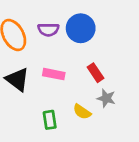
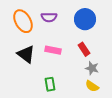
blue circle: (81, 28) -> (85, 19), moved
yellow semicircle: (82, 112) -> (92, 86), moved

